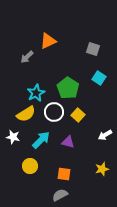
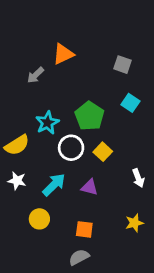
yellow semicircle: (26, 114) -> (17, 145), moved
white arrow: (105, 135) -> (138, 178), turned -80

